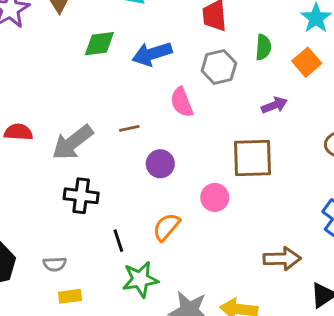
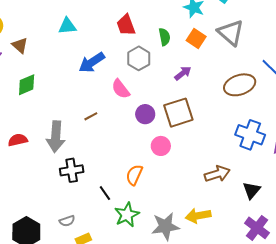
green diamond: (99, 44) -> (27, 85), moved
gray arrow: (72, 142) -> (56, 137), turned -32
purple circle: (160, 164) -> (145, 114), moved

